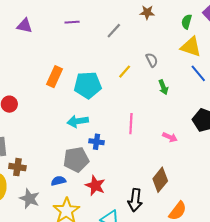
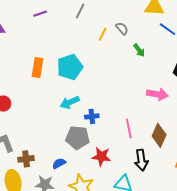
yellow line: (125, 72) -> (103, 34), moved
pink line: (131, 124) -> (129, 128), moved
pink arrow: (170, 137) -> (157, 94), size x1.5
gray pentagon: (76, 160) -> (78, 138), turned 30
blue semicircle: (58, 181) -> (59, 163), moved

